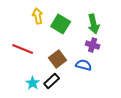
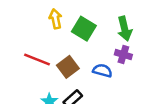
brown square: (58, 59) -> (68, 67), moved
blue semicircle: (84, 65) -> (102, 71), moved

